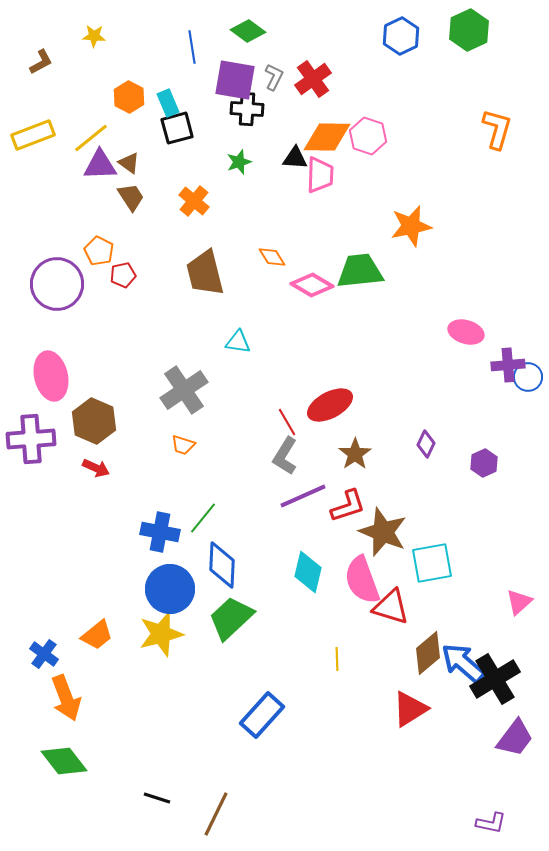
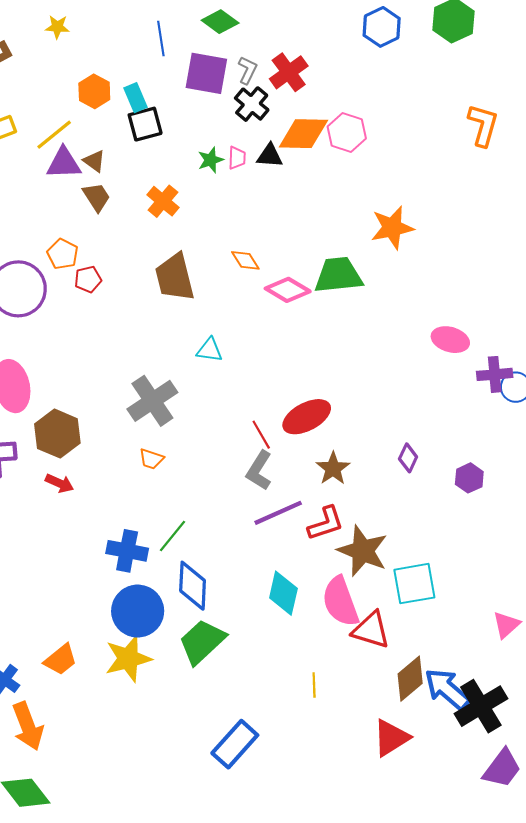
black cross: (247, 109) -> (252, 104), moved, turned 36
pink trapezoid: (320, 175) -> (237, 158), moved, size x0.6

